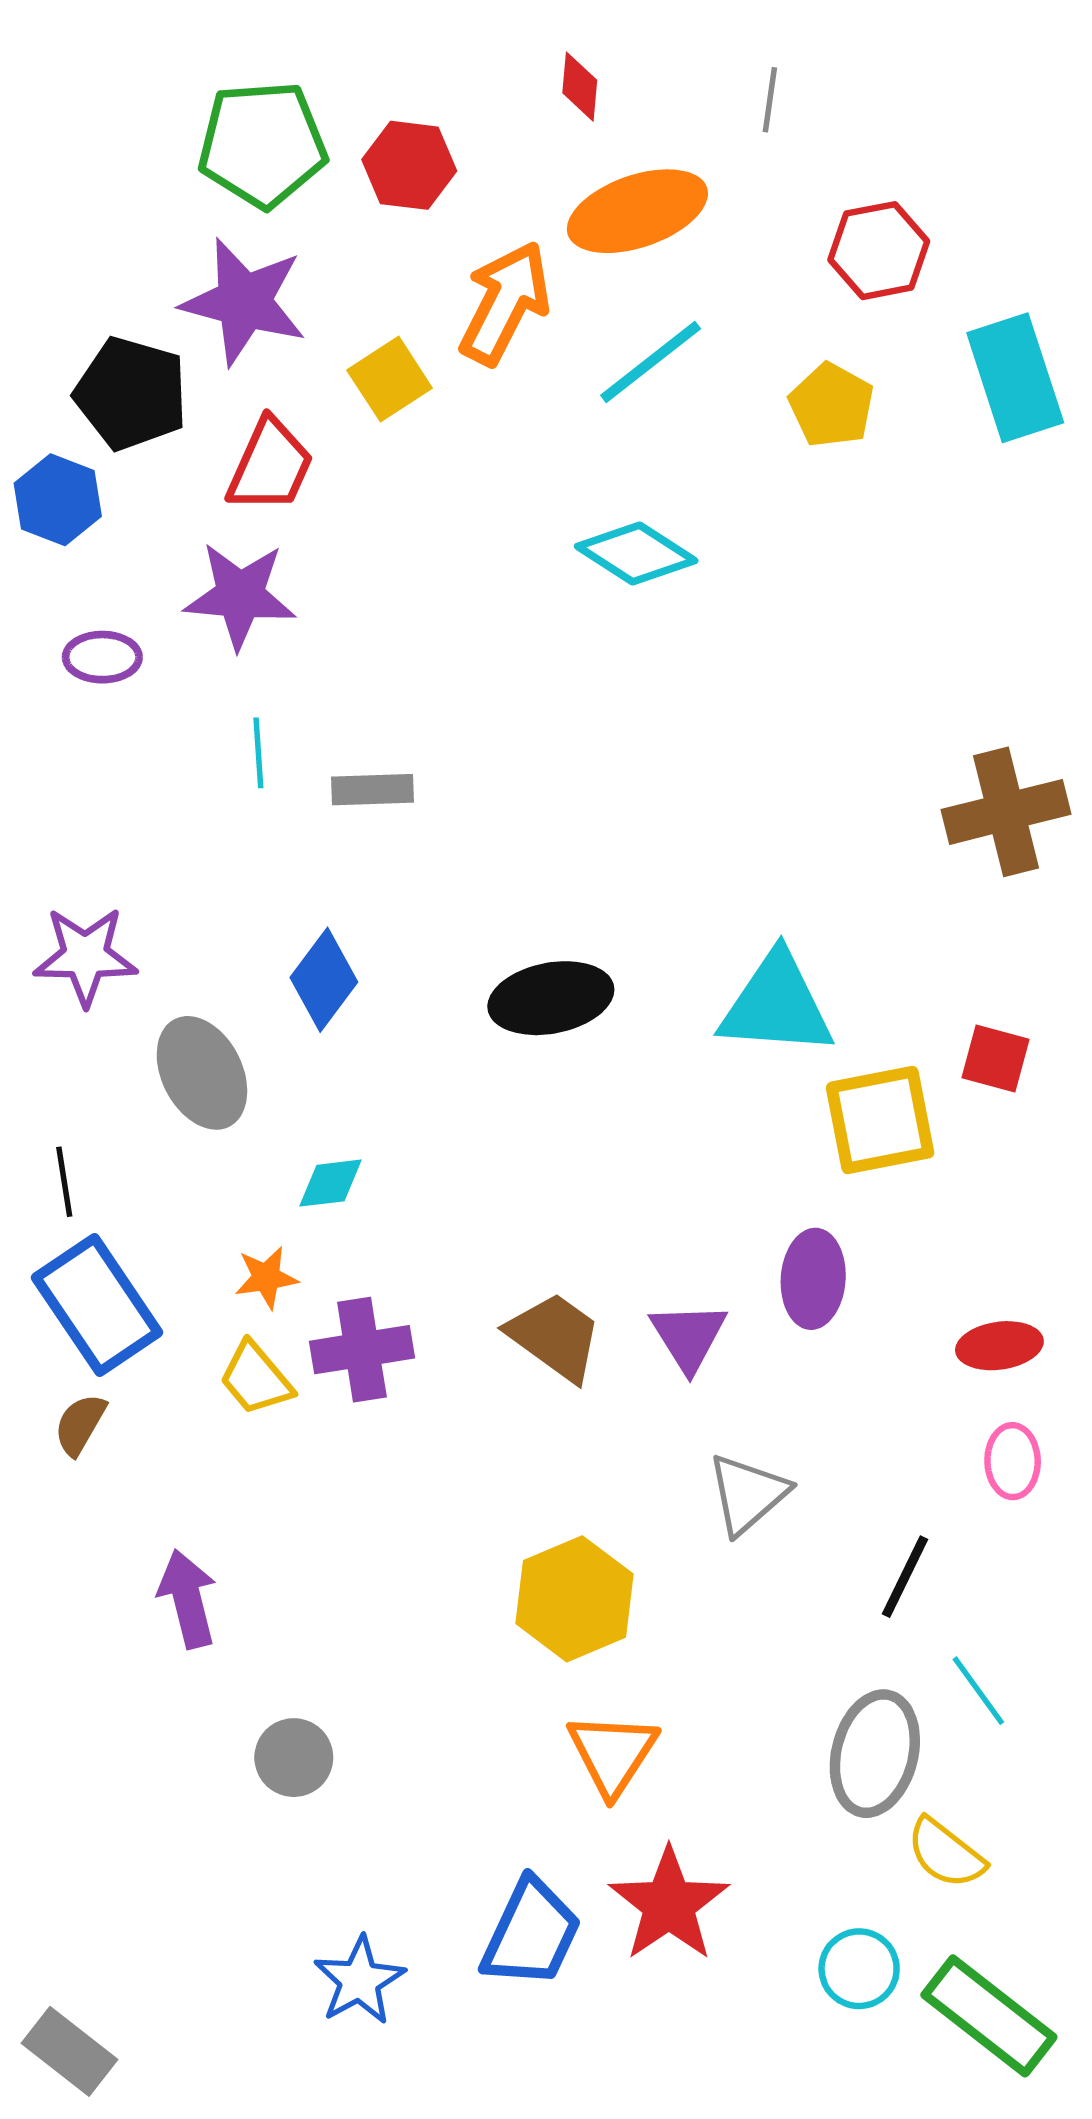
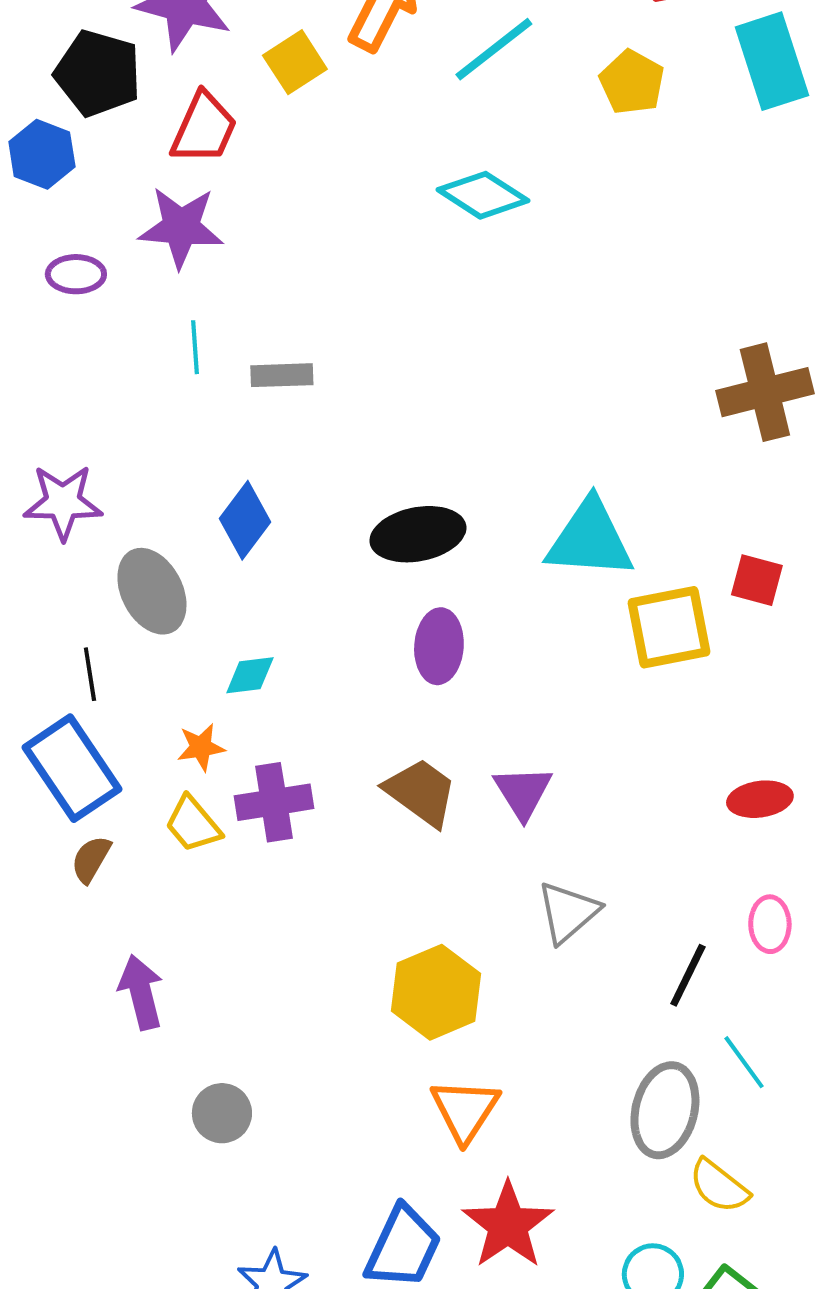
black line: (64, 1182) -> (90, 674), moved
purple ellipse: (813, 1279) -> (439, 646), moved
brown semicircle: (80, 1424) -> (91, 859), moved
pink ellipse: (1013, 1461) -> (770, 924), moved

